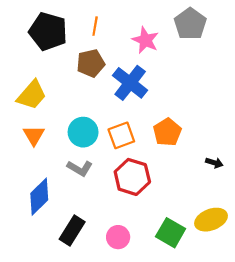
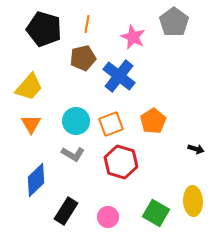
yellow ellipse: (211, 220) -> (193, 201), turned -72

